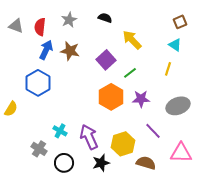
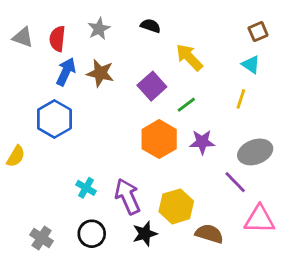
purple line: (153, 131) -> (235, 182), moved
gray cross: (39, 149) -> (42, 238), moved

